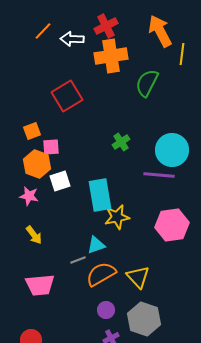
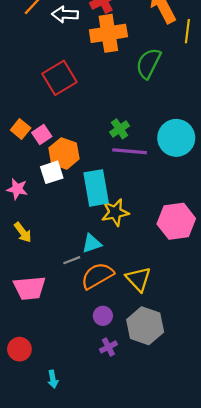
orange square: (32, 131) -> (21, 129), moved, turned -30
pink square: (51, 147) -> (42, 135), turned -30
orange hexagon: (37, 164) -> (64, 153), moved
purple line: (159, 175) -> (130, 151), moved

